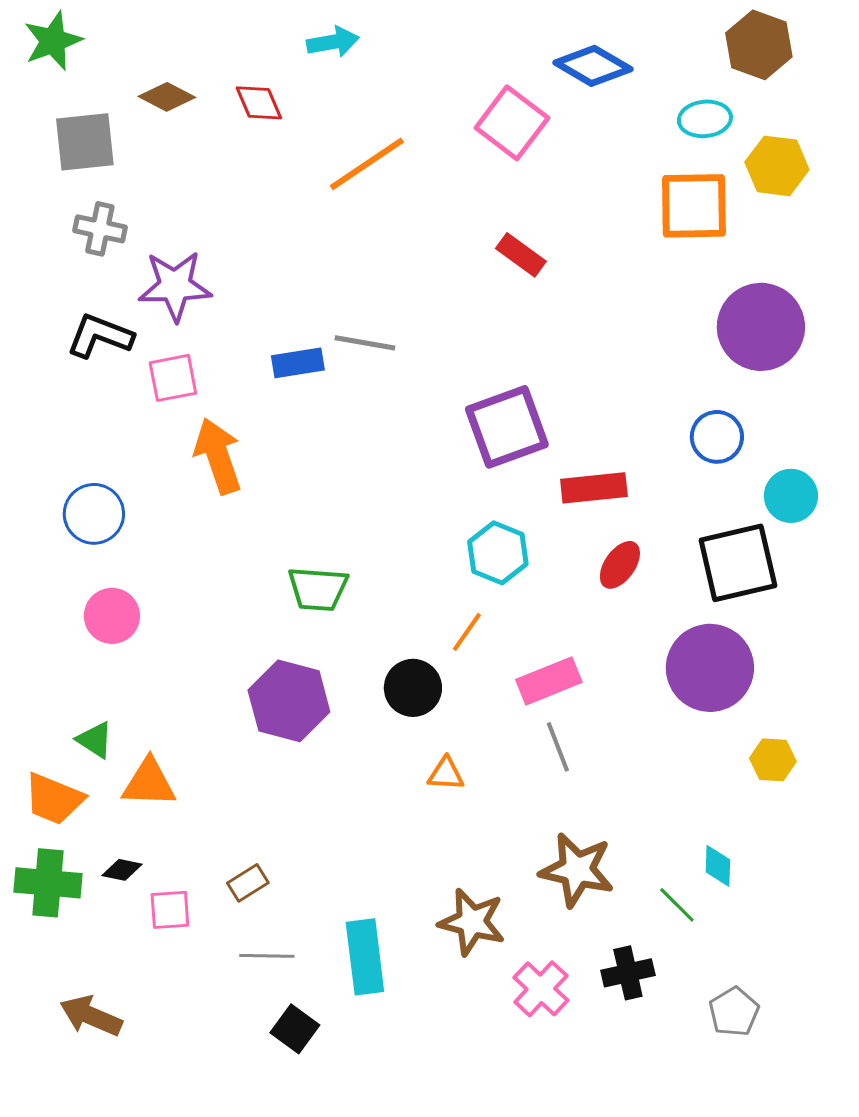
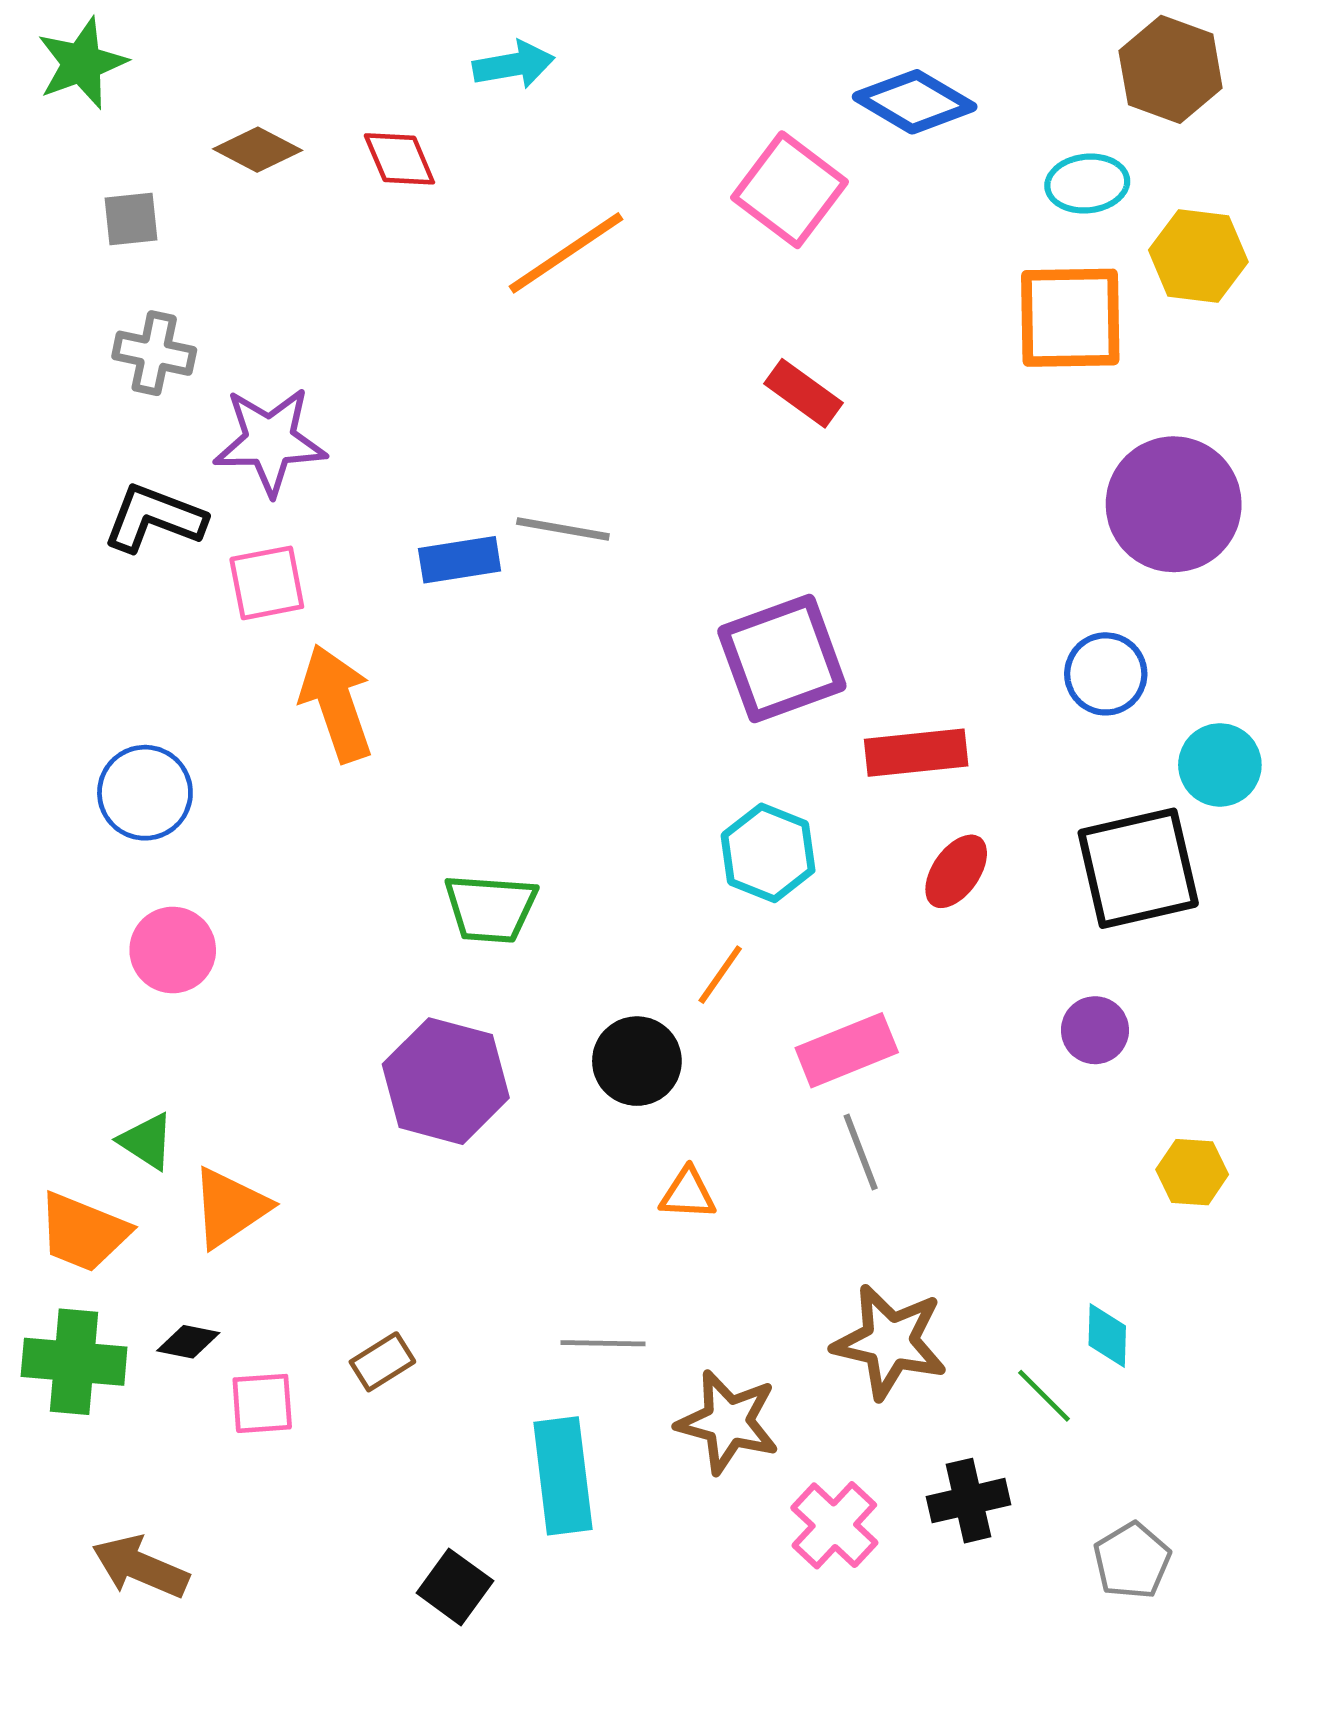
gray square: (85, 142) -> (131, 219), size x0.6
purple circle: (710, 668) -> (1095, 1030), size x0.5
orange triangle: (149, 783) -> (230, 1208), turned -36
gray line: (267, 956) -> (603, 1343), moved

